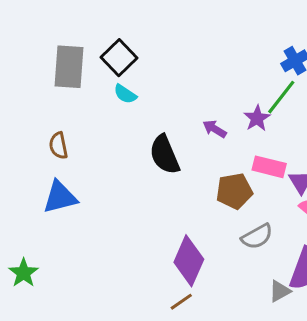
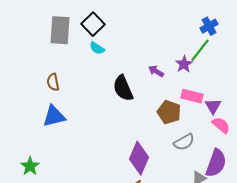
brown pentagon: (234, 191) -> (169, 112), turned 30

